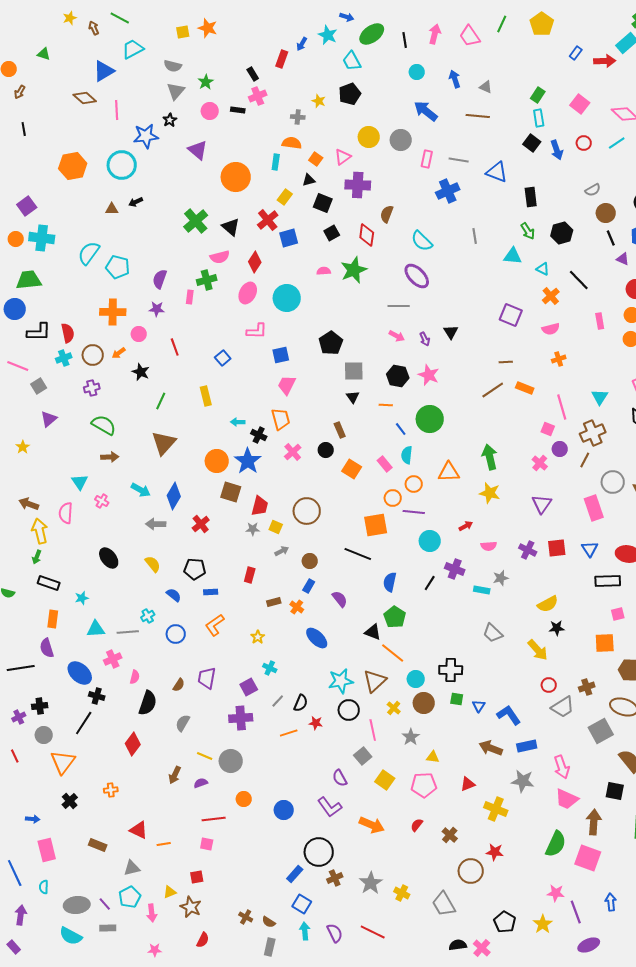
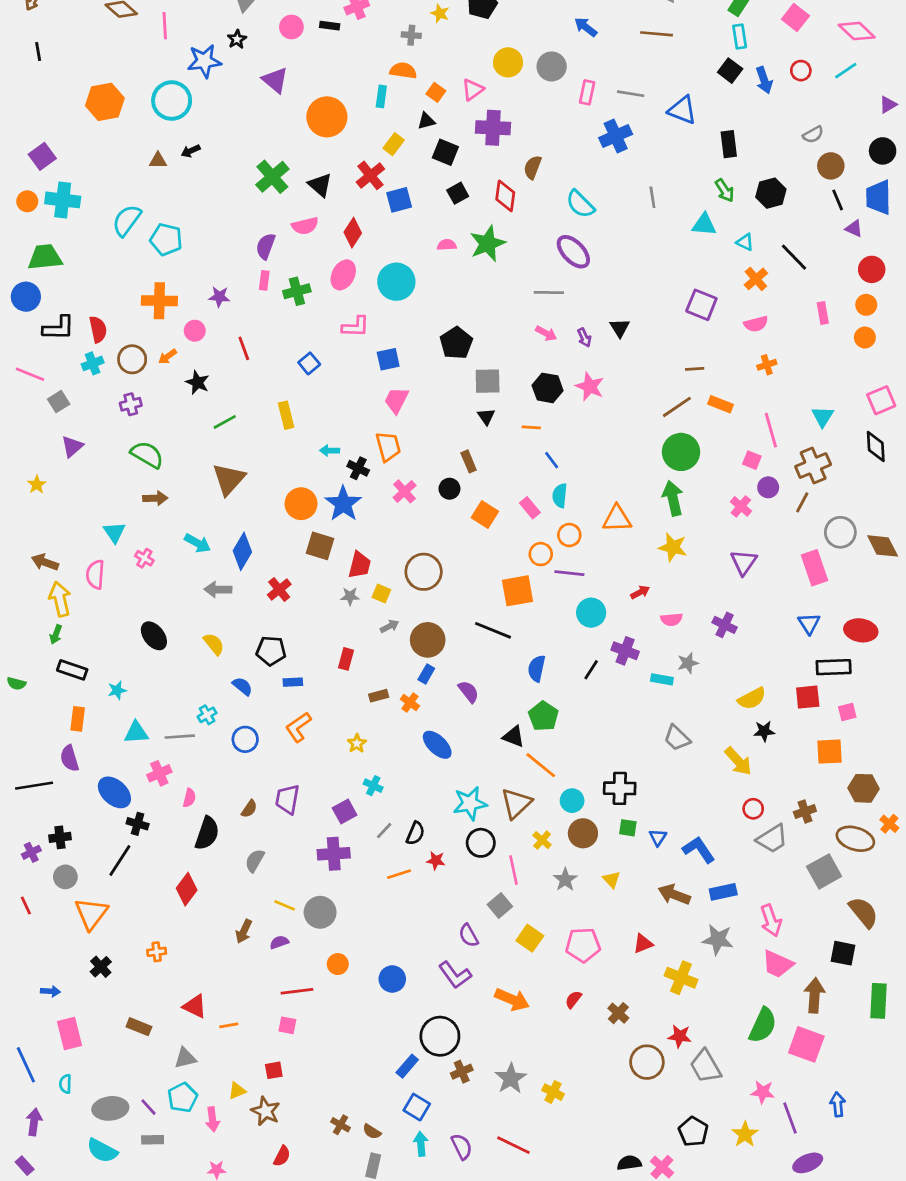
blue arrow: (426, 111) -> (586, 27), size x0.7
purple semicircle: (160, 279) -> (266, 246), moved
green cross: (207, 280) -> (297, 291), moved
green line: (161, 401) -> (225, 422), turned 36
green circle: (430, 419) -> (681, 452), moved
red square: (557, 548) -> (808, 697), moved
brown circle: (310, 561) -> (428, 640), size x1.6
yellow triangle: (433, 757) -> (612, 880), moved, turned 40
gray trapezoid: (444, 904) -> (706, 1066), moved

